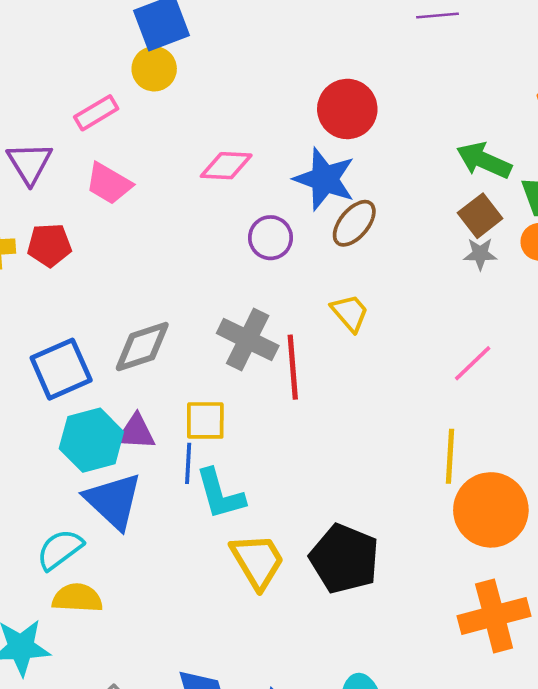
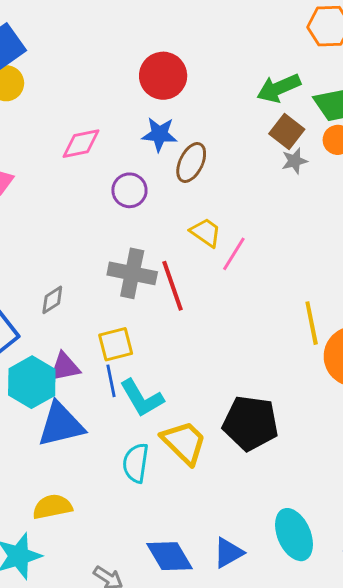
green arrow: (484, 160) -> (279, 88), turned -33
blue star: (324, 179) -> (159, 134), size x0.7
gray diamond: (142, 347) -> (52, 300), size x0.6
pink line: (473, 363) -> (234, 254), moved
blue triangle: (113, 501) -> (61, 425), turned -42
cyan semicircle: (60, 549) -> (136, 463), moved, turned -30

